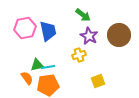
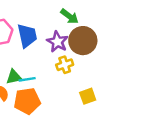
brown circle: (119, 35) -> (83, 41), moved
purple star: (89, 36) -> (57, 42), moved

